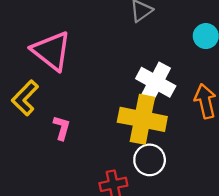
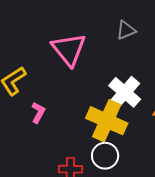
pink triangle: (51, 51) -> (69, 49), moved

